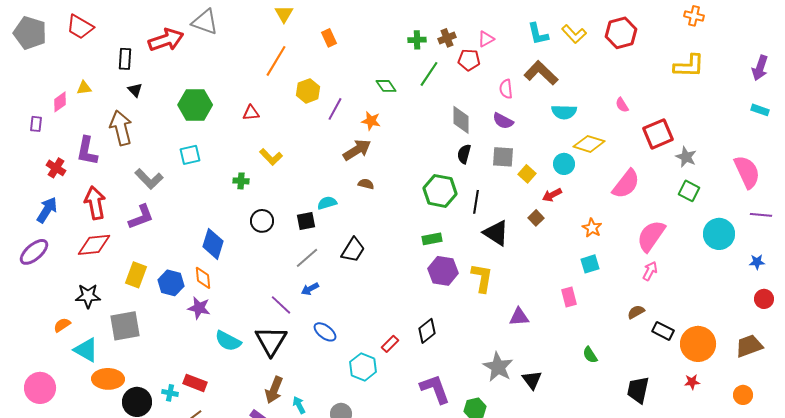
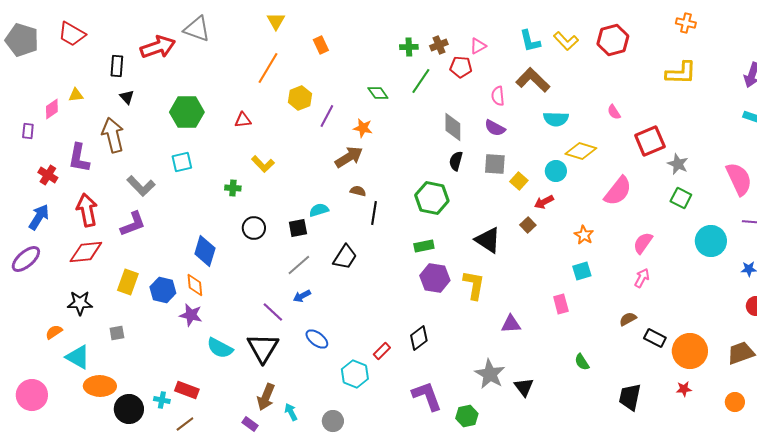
black line: (476, 202) -> (374, 213), moved
pink semicircle: (651, 236) -> (643, 243), size x0.7
gray square: (125, 326) -> (117, 333), size x0.5

